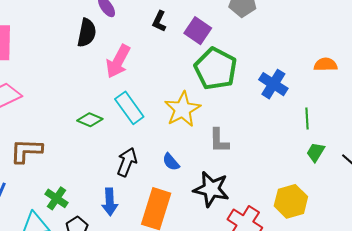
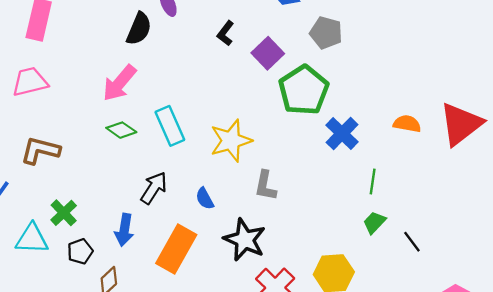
pink arrow: (118, 61) -> (119, 83), moved
green pentagon: (216, 69) -> (304, 90), moved

